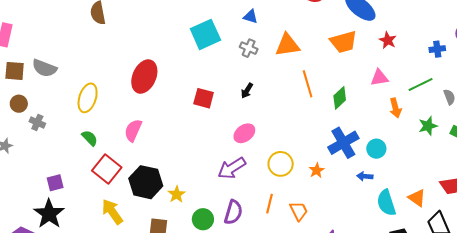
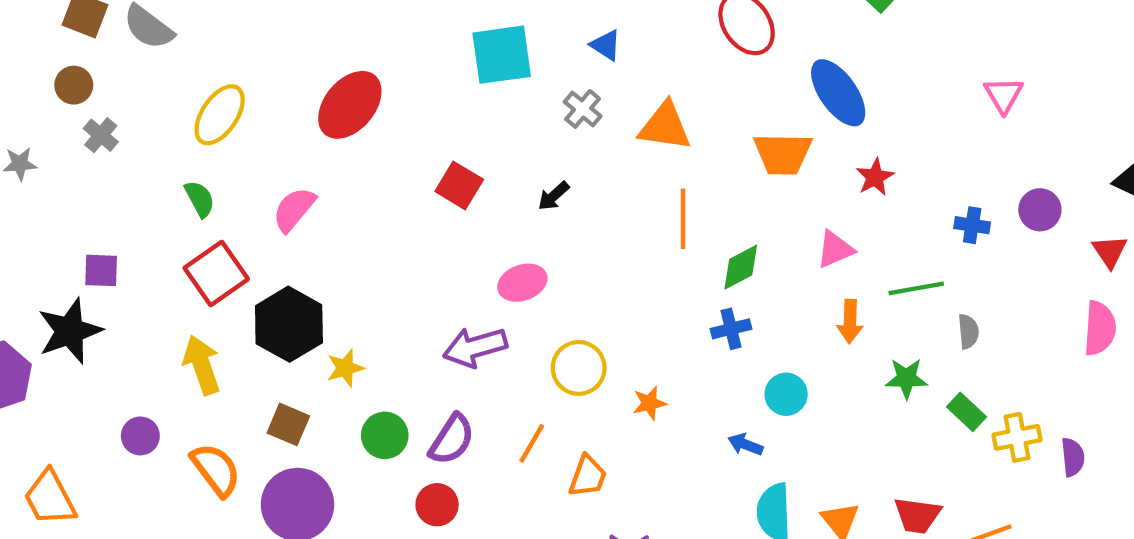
pink triangle: (379, 78) -> (835, 249), turned -30
blue cross: (343, 143) -> (731, 329), moved, size x0.6
orange trapezoid: (299, 211) -> (588, 476), turned 30

